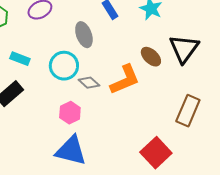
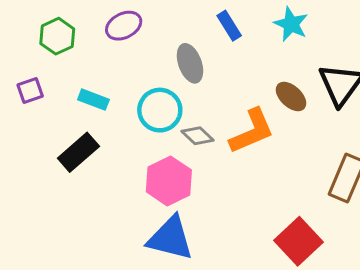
pink hexagon: (70, 113) -> (169, 181), size x1.4

